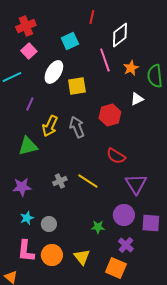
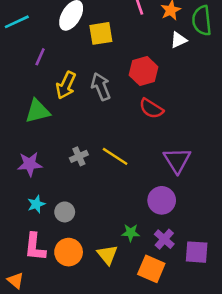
white triangle: (137, 99) -> (178, 40), moved
red semicircle: (116, 156) -> (151, 108), moved
purple square: (151, 223) -> (197, 252), moved
green star: (98, 227) -> (131, 233), moved

